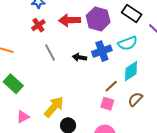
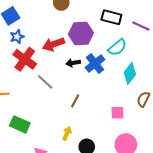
red cross: (38, 25) -> (25, 59), size x1.6
black arrow: (80, 57) -> (73, 63), moved
brown line: (111, 86) -> (75, 101), moved
yellow arrow: (54, 107) -> (67, 133), size x0.6

